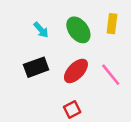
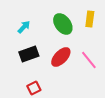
cyan arrow: (41, 30) -> (24, 27), moved, turned -96
red square: (72, 110) -> (34, 88), moved

